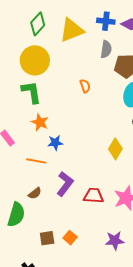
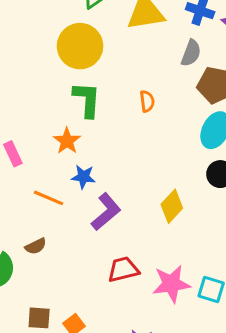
green L-shape: (31, 92) -> (87, 100), moved
purple L-shape: (65, 184) -> (106, 212), moved
red trapezoid: (94, 196) -> (123, 269), turned -30

